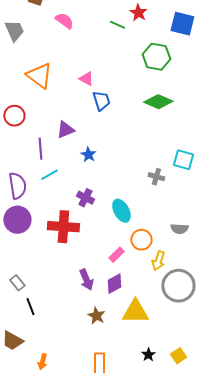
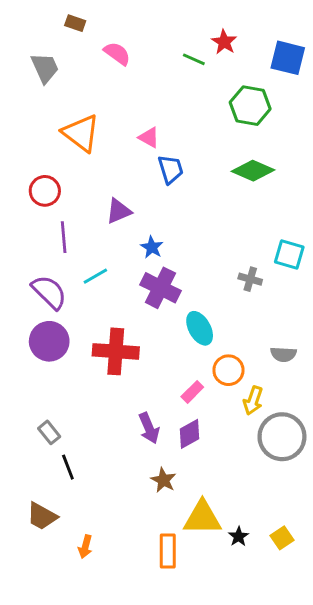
purple line: (40, 149) -> (64, 237), moved
purple semicircle: (17, 186) -> (49, 292), turned -36
purple cross: (85, 198) -> (161, 288), moved, size x1.5
yellow triangle: (135, 312) -> (202, 518), moved

